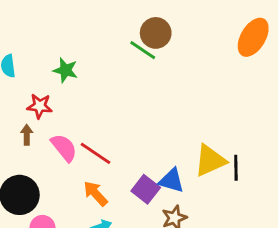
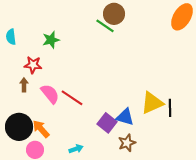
green star: (65, 70) -> (51, 40), turned -30
orange arrow: (96, 193) -> (41, 129), moved

